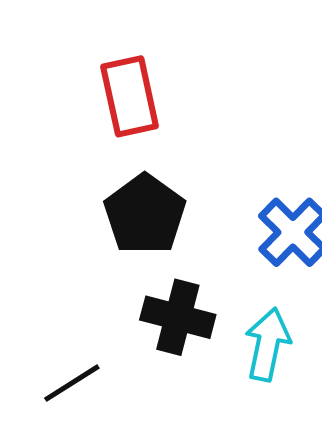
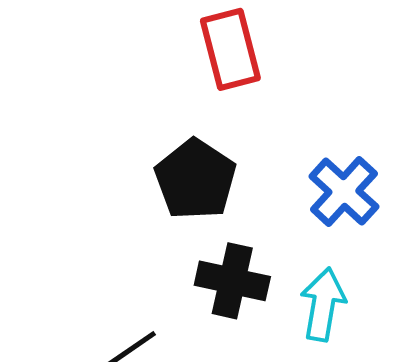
red rectangle: (130, 96) -> (230, 49), moved

